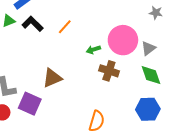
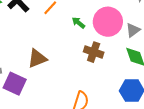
green arrow: (93, 50) -> (78, 23), moved, turned 56

